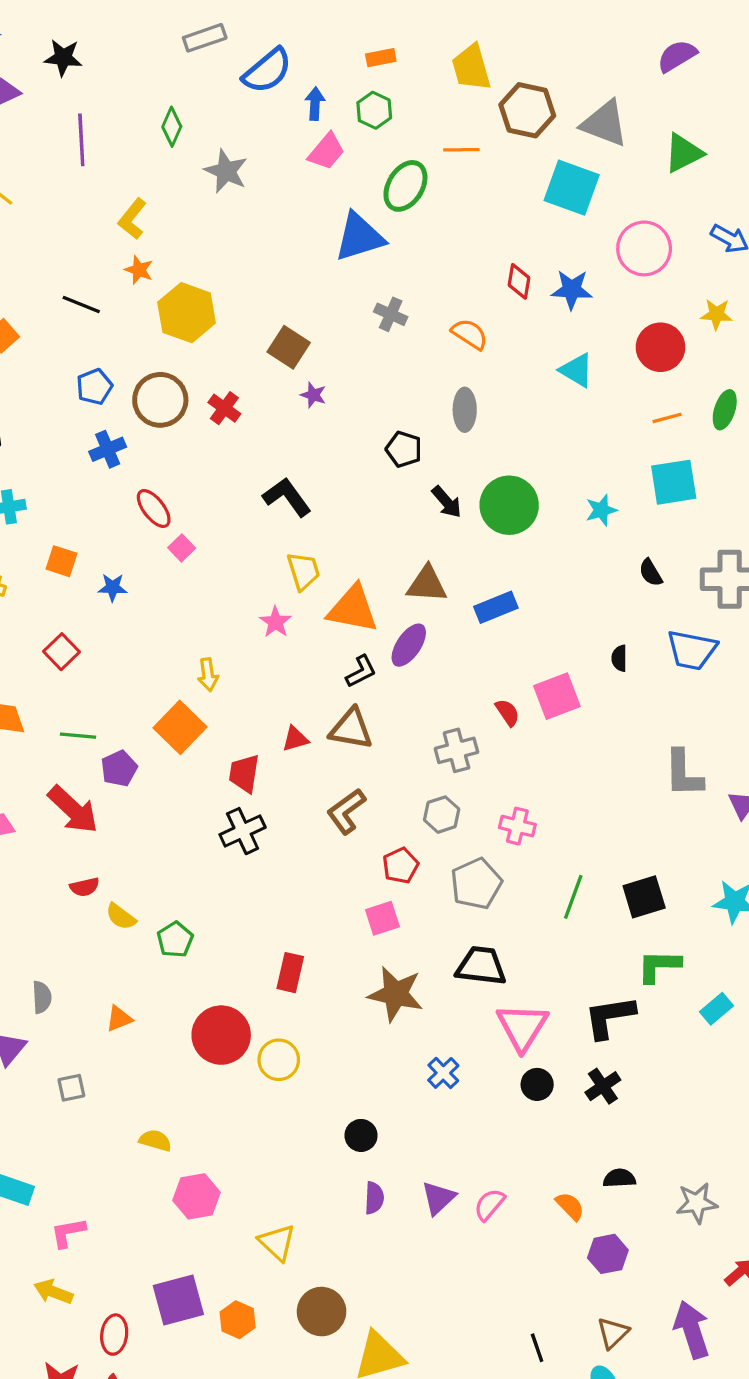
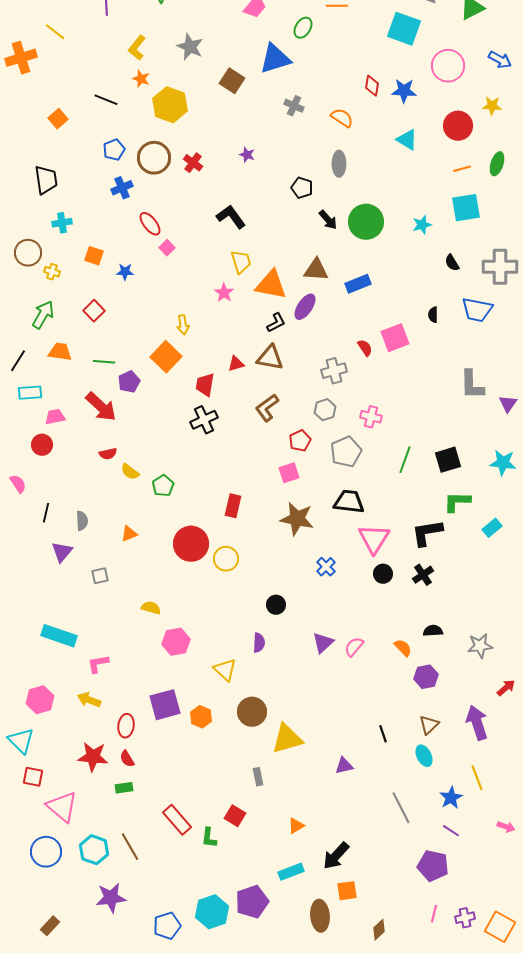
gray star: (226, 171) -> (190, 47), moved
green ellipse: (405, 186) -> (303, 28), size x0.7
brown square: (289, 347) -> (232, 81), moved
purple semicircle: (374, 1198) -> (259, 643), moved

